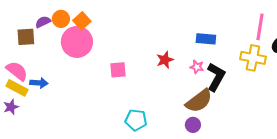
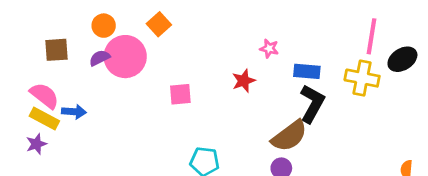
orange square: (82, 21) -> (159, 24), moved
purple semicircle: (43, 22) -> (100, 58), moved
blue rectangle: (206, 39) -> (307, 71), moved
pink star: (197, 67) -> (269, 48), moved

